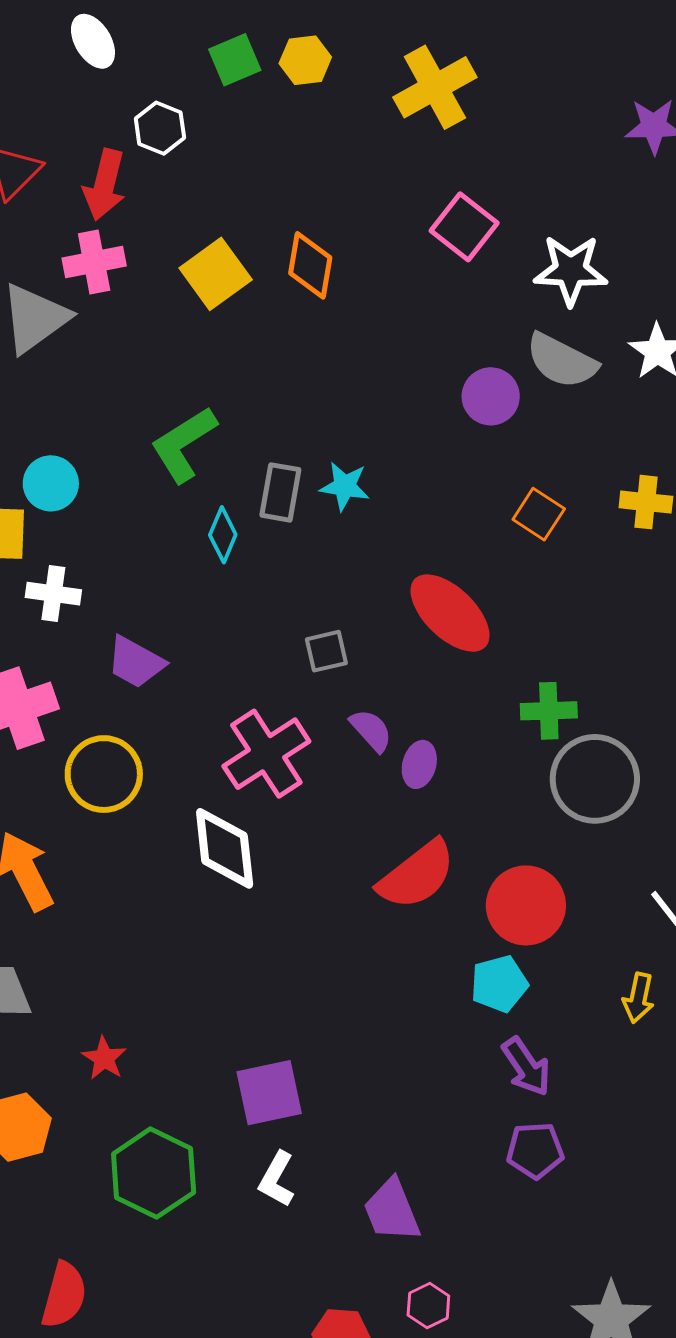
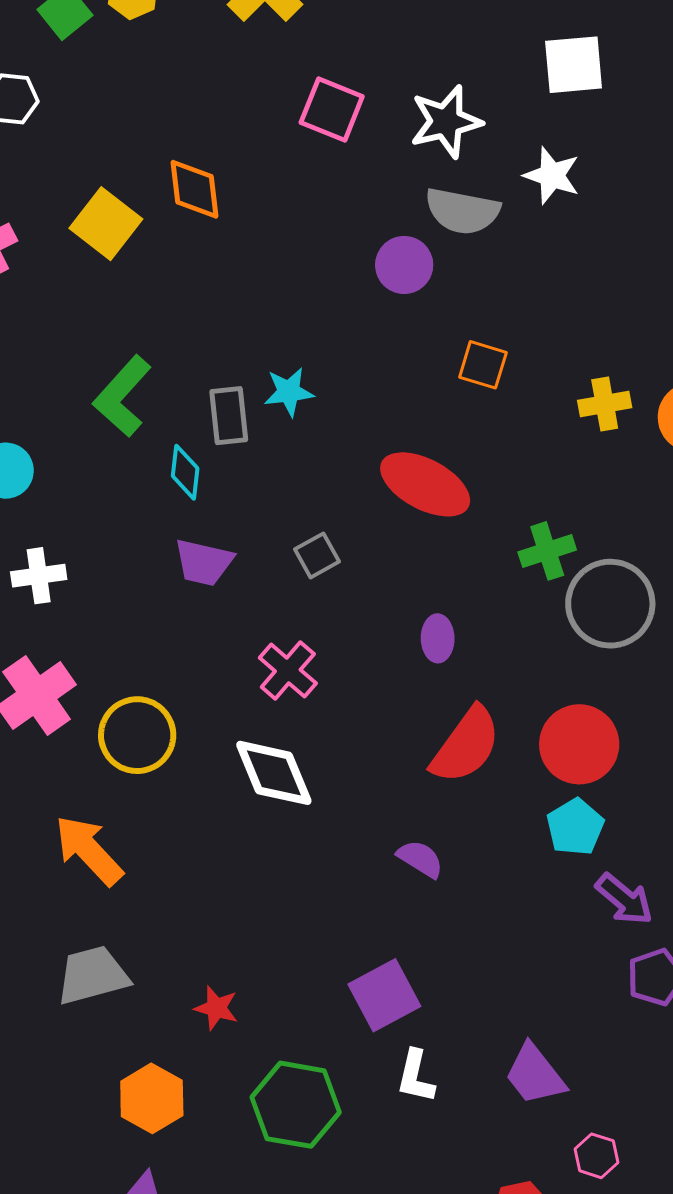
yellow cross: (646, 502) -> (605, 404), moved
purple trapezoid: (136, 662) -> (204, 562), moved
purple semicircle: (371, 730) -> (420, 859), moved
pink cross: (266, 754) -> (288, 670), size x0.7

